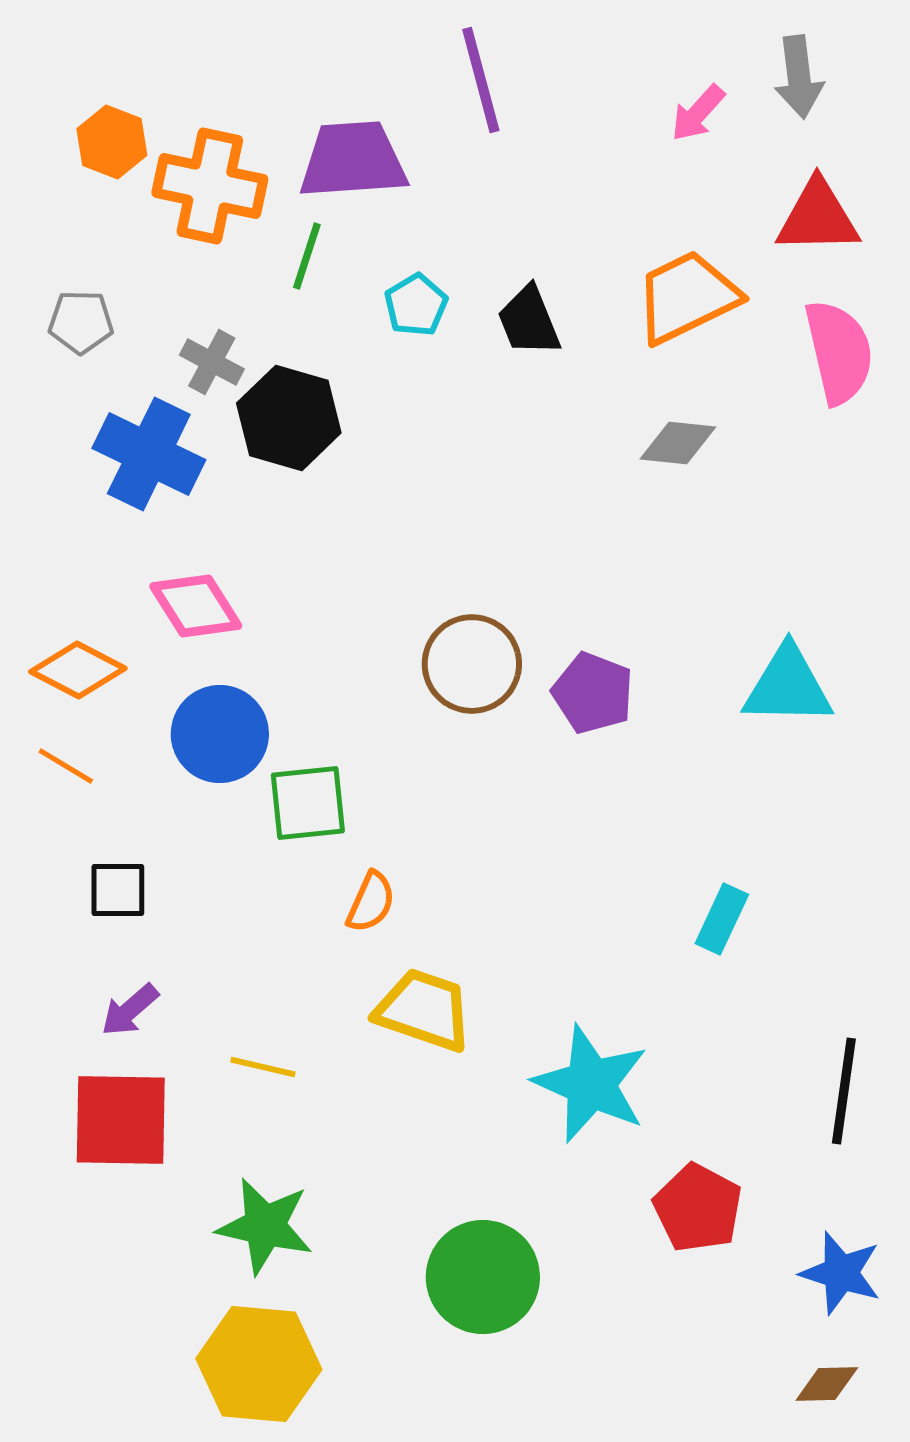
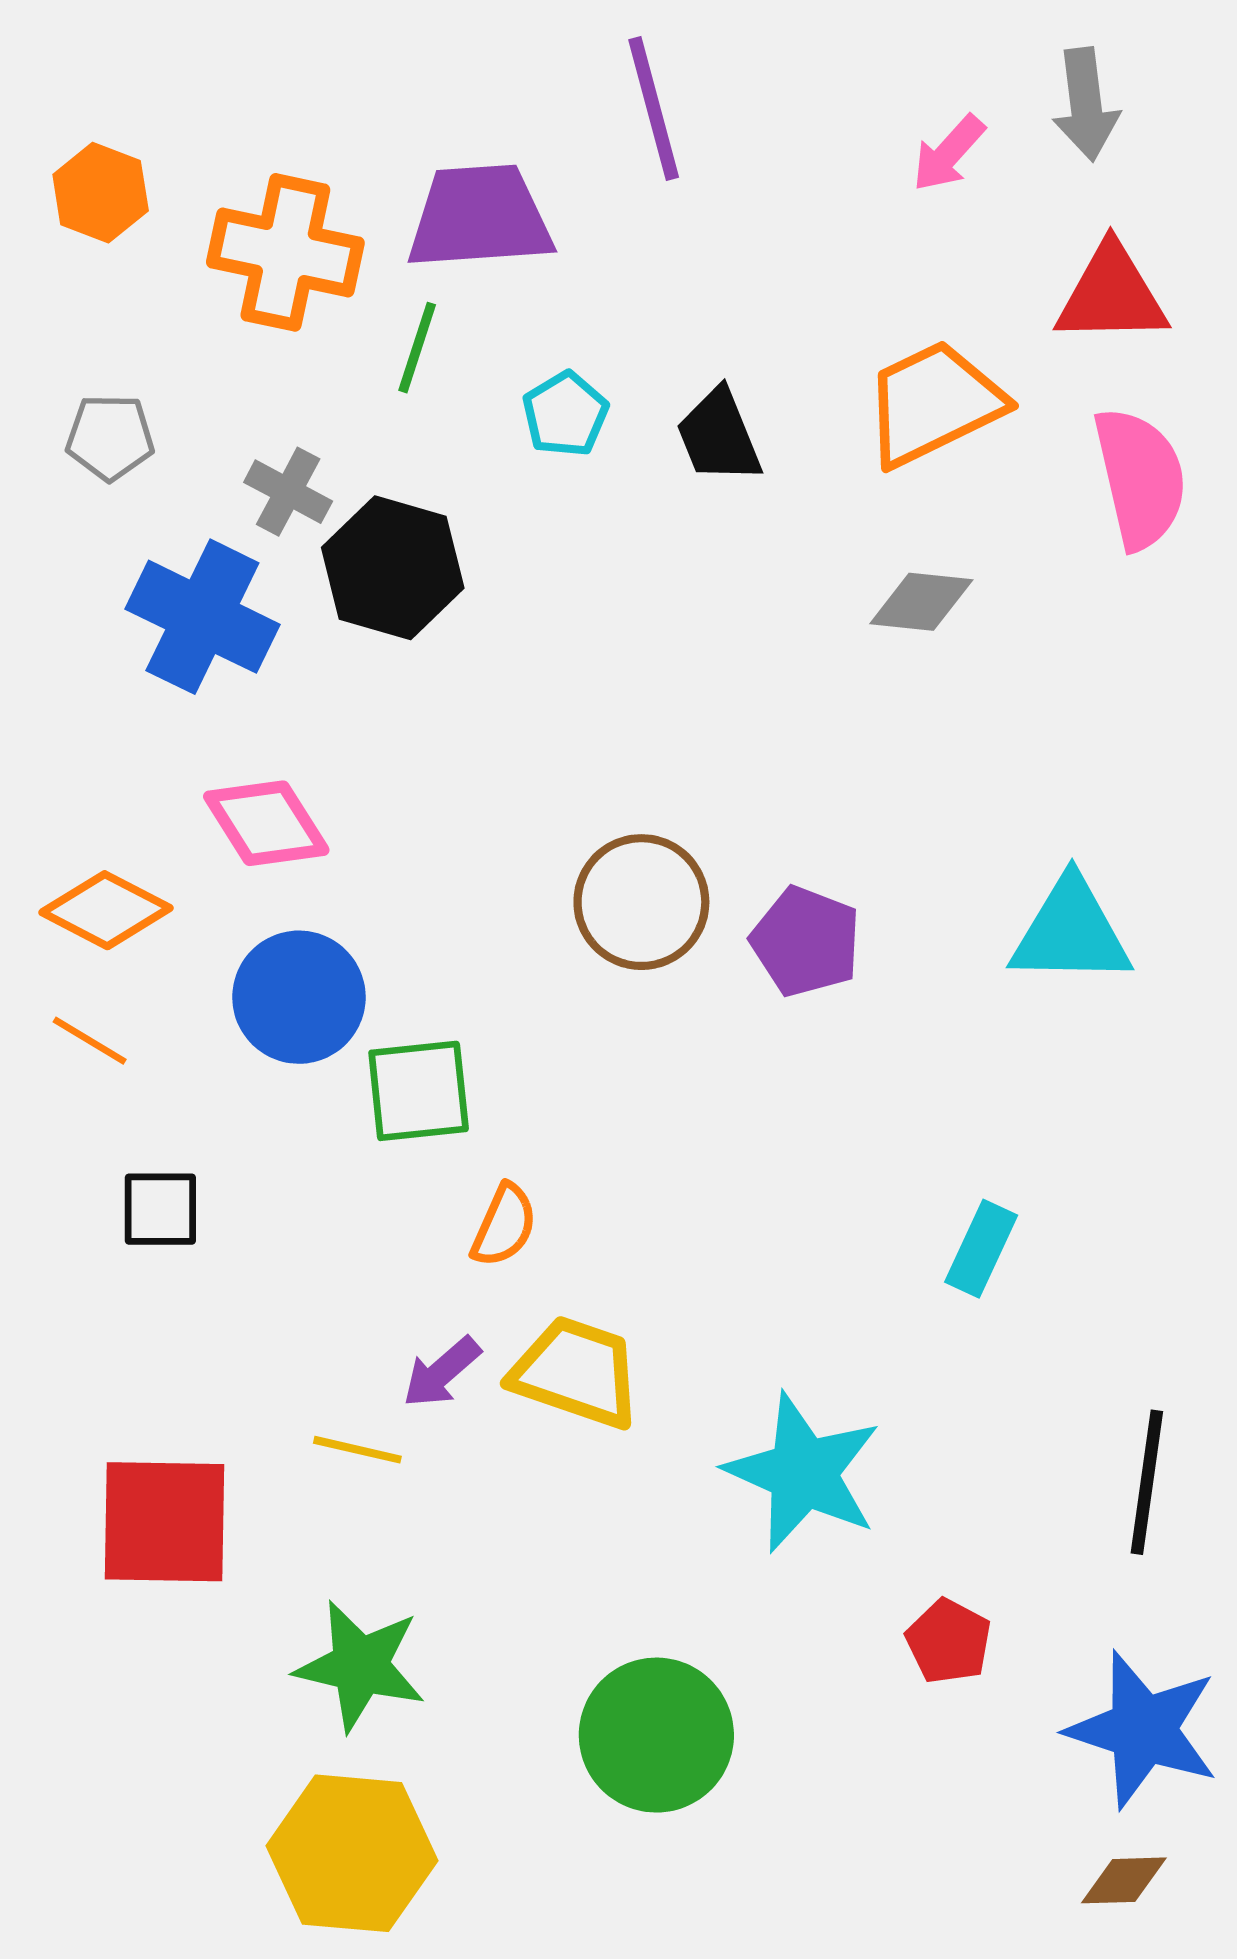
orange hexagon: (112, 142) -> (101, 193), moved
purple arrow: (130, 1010) -> (442, 1372), moved
red pentagon: (698, 1208) -> (949, 1641), size x0.7
blue star: (841, 1273) -> (1143, 1730), size x1.4

